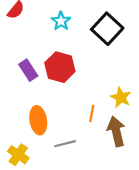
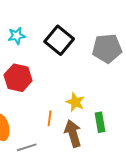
cyan star: (61, 21) -> (17, 36), turned 30

